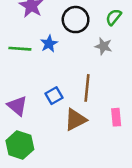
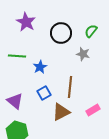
blue star: (49, 44) -> (40, 67), moved
pink rectangle: (116, 117) -> (93, 110), turned 64

